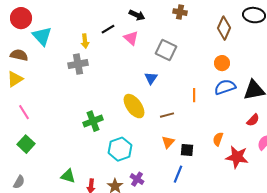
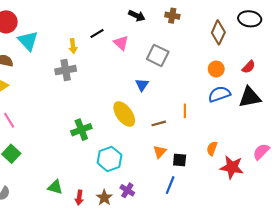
black arrow: (137, 15) -> (137, 16), moved
orange line: (194, 95) -> (185, 111), moved
red semicircle: (253, 120) -> (249, 67), moved

